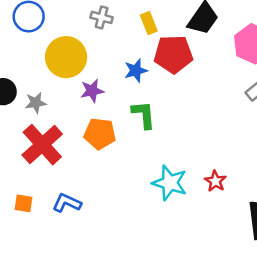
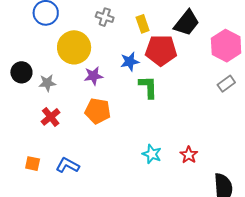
green L-shape: (144, 115) -> (148, 87), moved
red cross: (42, 145) -> (51, 117), size x0.6
cyan star: (170, 183) -> (152, 154), size x0.7

